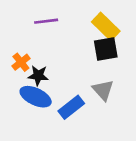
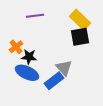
gray triangle: (103, 90) -> (64, 68), moved

